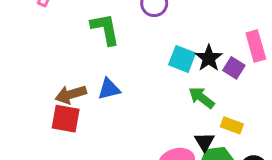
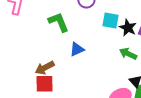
cyan square: (182, 59) -> (110, 21), moved
blue triangle: (109, 89) -> (77, 49), moved

